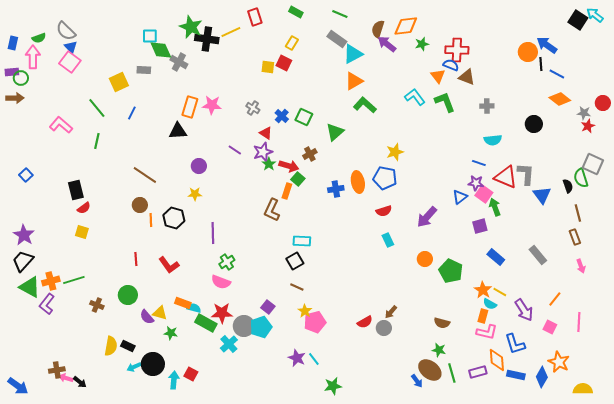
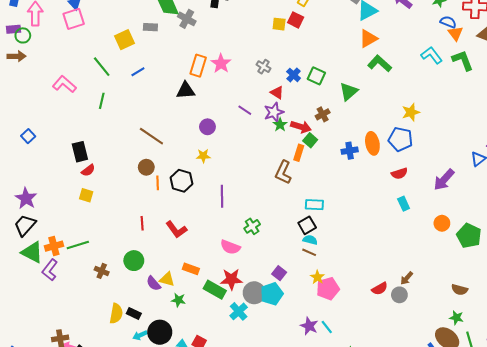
pink square: (70, 62) -> (74, 19), turned 35
blue semicircle: (451, 65) -> (448, 22), moved
pink star: (212, 105) -> (221, 63), turned 30
blue line: (132, 113) -> (138, 72), turned 32
green cross: (227, 262) -> (252, 226), moved
cyan semicircle: (194, 308) -> (310, 240), moved

